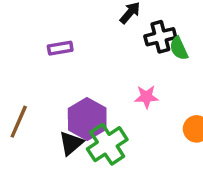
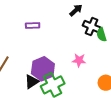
black cross: (160, 37) -> (92, 26), turned 30

